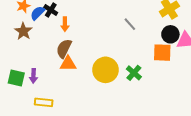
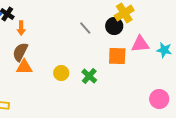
black circle: (170, 34) -> (114, 26), moved
yellow circle: (105, 70) -> (61, 73), size x0.6

